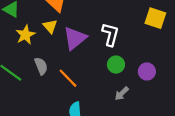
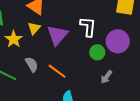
yellow triangle: (50, 26) -> (34, 28), turned 32
purple circle: (147, 71) -> (118, 41), moved, size x1.5

